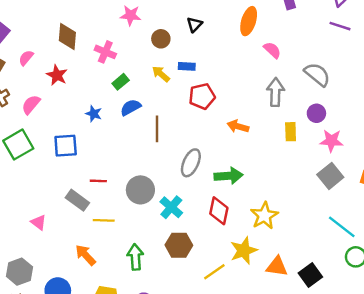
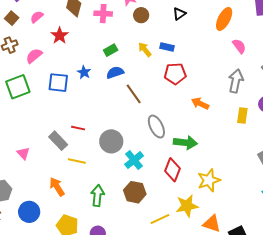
brown circle: (161, 39) -> (141, 15), moved
pink cross: (105, 52) -> (103, 14), moved, turned -30
brown line: (157, 129) -> (134, 94), turned -45
blue square: (66, 146) -> (58, 83), moved
gray ellipse: (191, 163) -> (156, 127), turned -60

